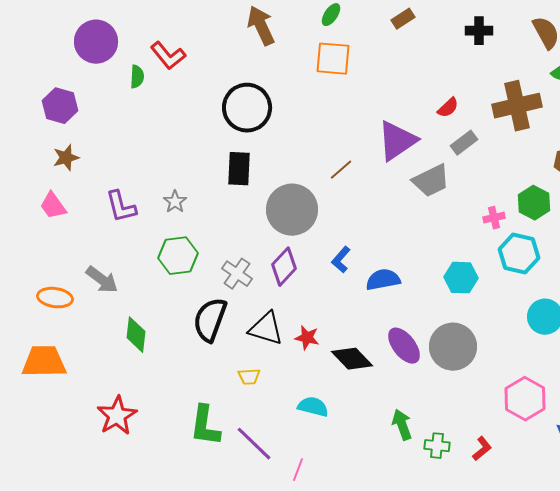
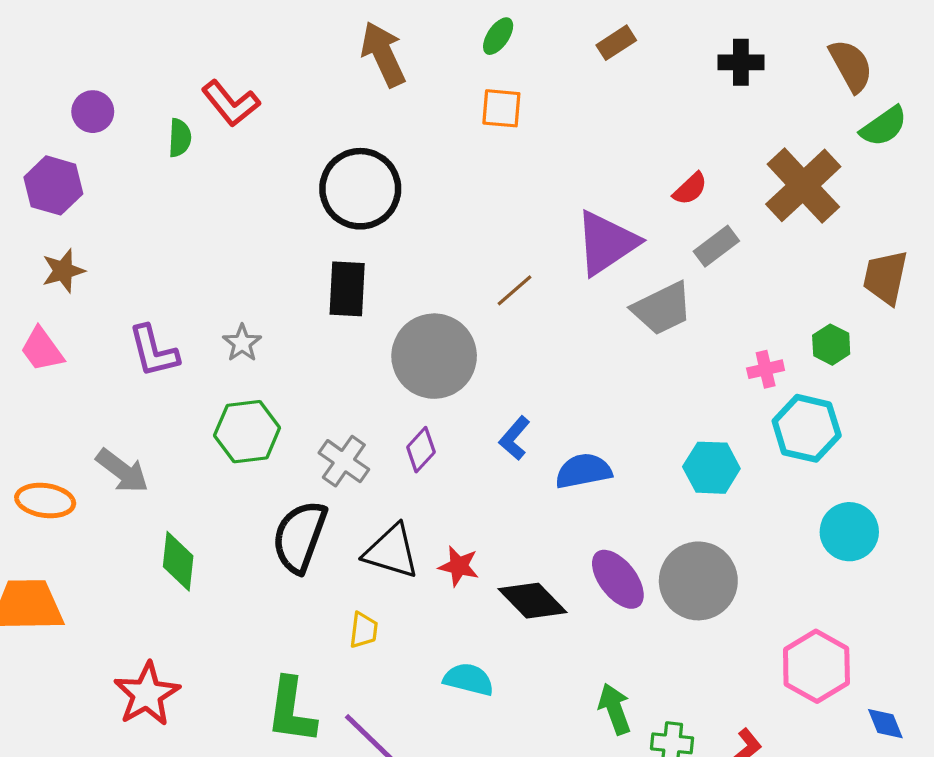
purple circle: (96, 42) -> (93, 112), moved, size x0.6
orange square: (333, 59) -> (501, 108), size x0.7
brown cross: (517, 106) -> (803, 185), turned -30
green hexagon: (534, 203) -> (831, 345), size x0.7
purple diamond: (284, 267) -> (421, 450), size x0.7
yellow trapezoid: (249, 377) -> (364, 630), turned -80

